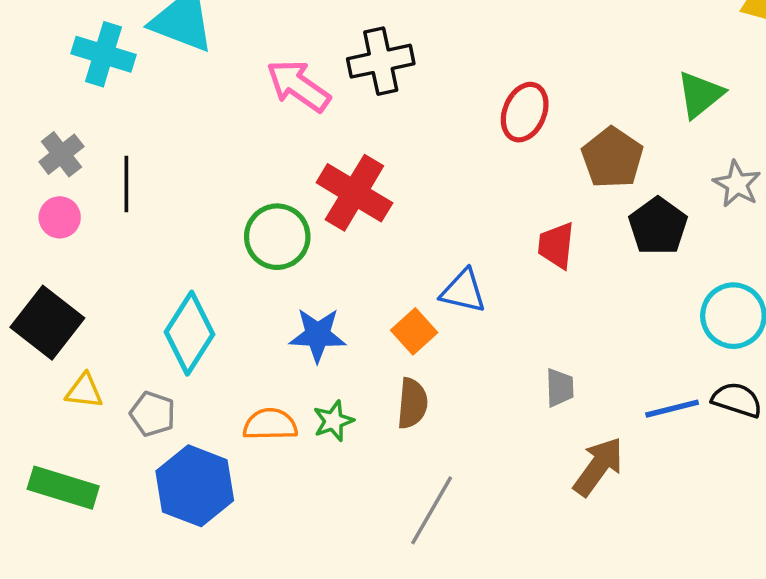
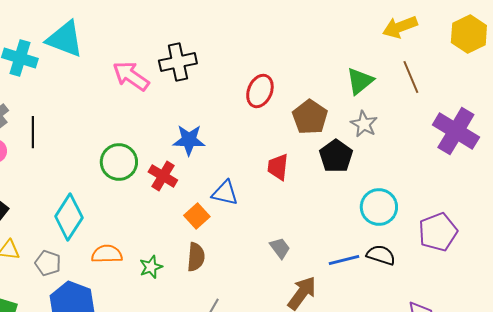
gray star: (737, 184) -> (364, 124), moved
red cross: (354, 193) -> (163, 176), moved, size x0.7
blue star: (318, 335) -> (189, 140), moved
gray trapezoid: (560, 388) -> (280, 248), turned -35
orange semicircle: (270, 424) -> (107, 254), moved

